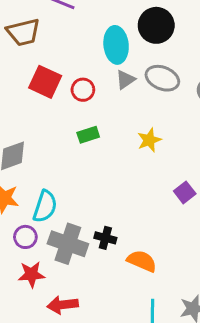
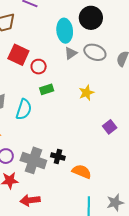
red circle: (83, 90) -> (39, 67), moved
cyan semicircle: (45, 206) -> (24, 109), moved

